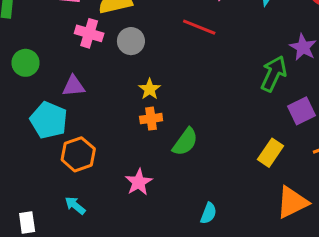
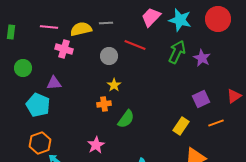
gray circle: (131, 41) -> (109, 56), moved
green arrow: (274, 74) -> (177, 52), moved
yellow star: (150, 89) -> (114, 85), moved
orange hexagon: (78, 154) -> (40, 143), moved

